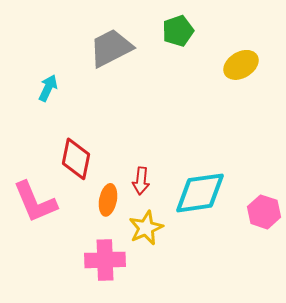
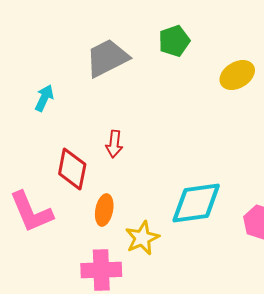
red arrow: (141, 181) -> (114, 144), moved

